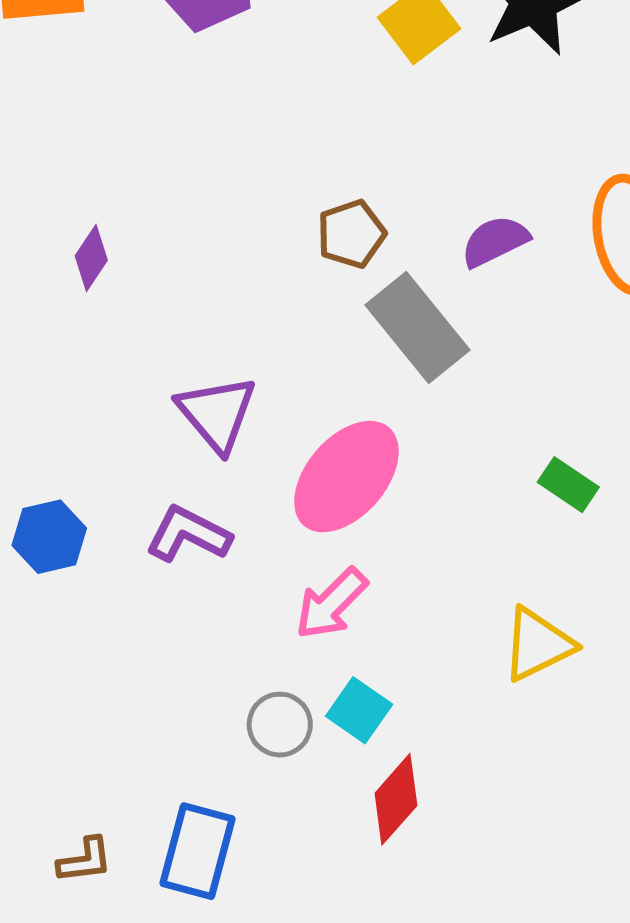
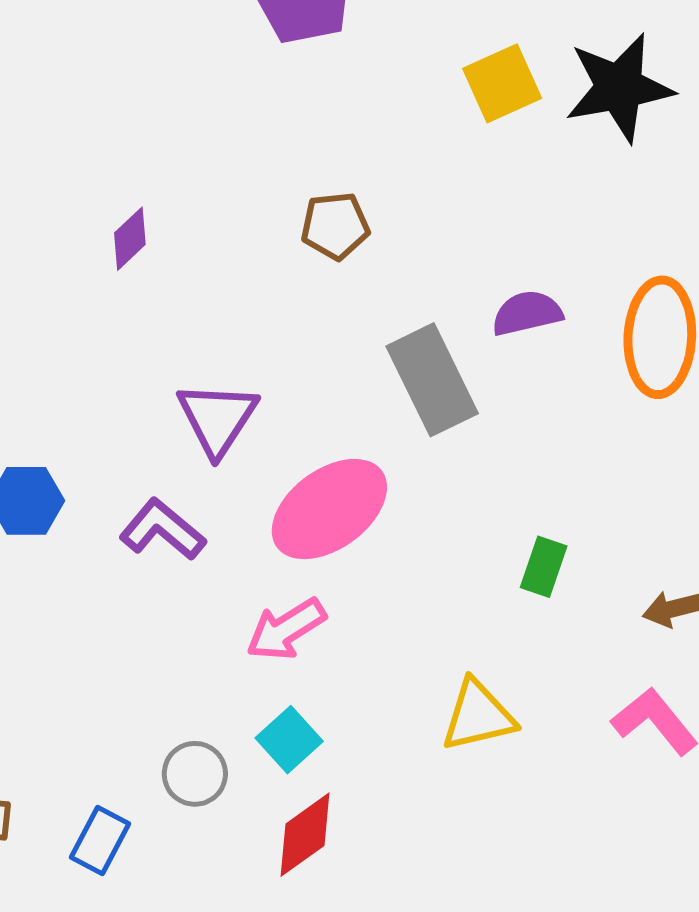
brown pentagon: (351, 234) -> (335, 226), moved
green rectangle: (568, 485) -> (544, 567), turned 62
gray circle: (280, 725) -> (195, 774), moved
blue rectangle: (197, 851) -> (100, 841), size x0.7

